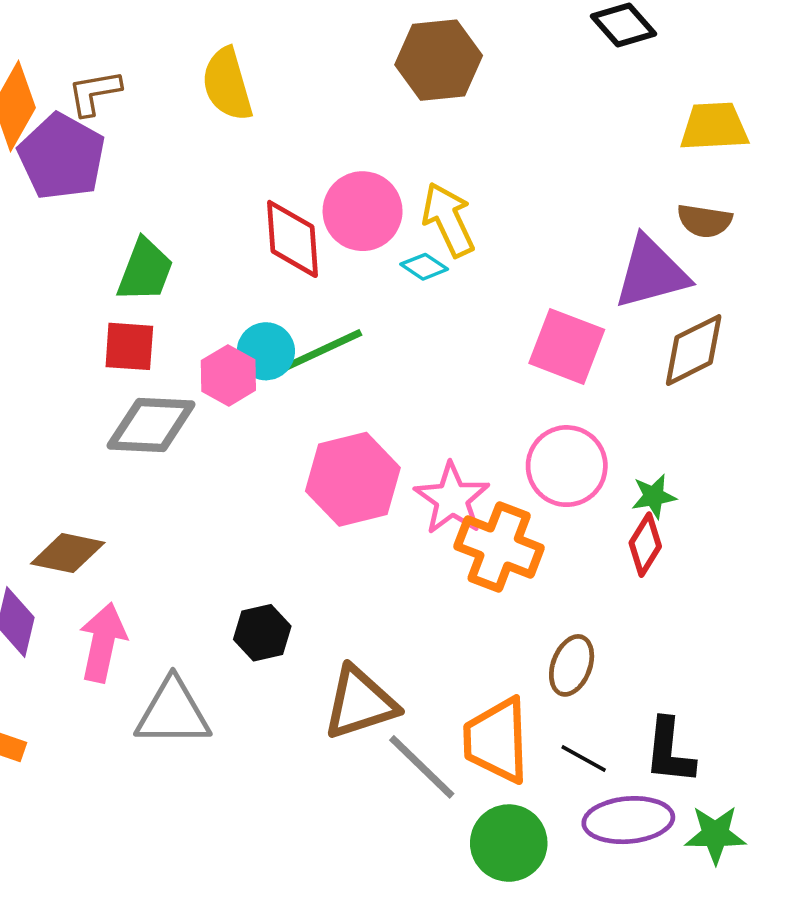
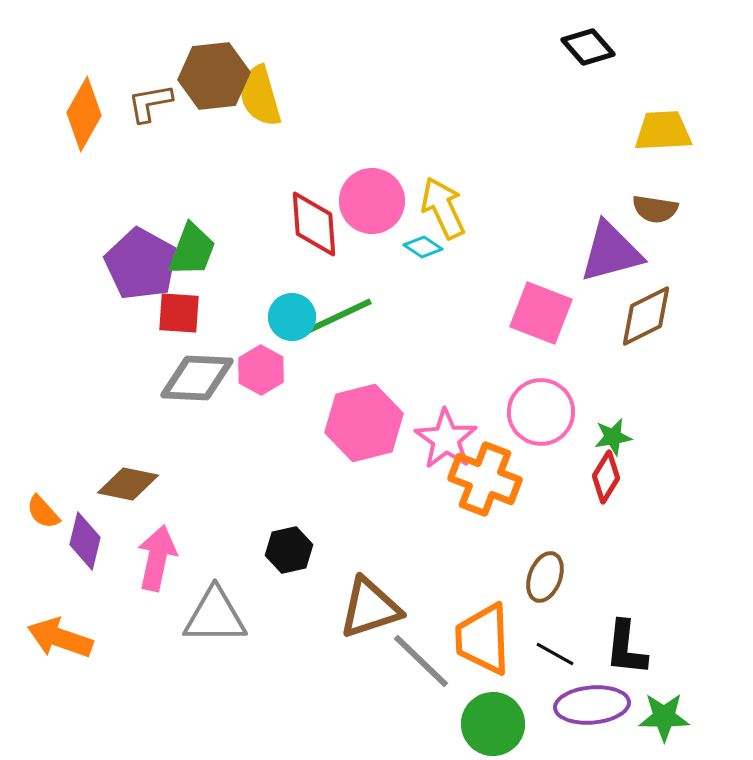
brown hexagon: (439, 60) -> (214, 76), moved
purple pentagon: (62, 157) -> (141, 264), moved
pink hexagon: (228, 375) -> (261, 370), moved

